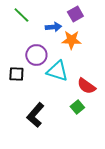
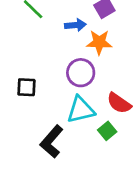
purple circle: (36, 55) -> (81, 73), moved
cyan triangle: (57, 71) -> (81, 110), moved, turned -30

